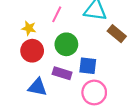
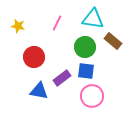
yellow star: (29, 28) -> (18, 26), moved
green circle: (66, 44) -> (85, 47), moved
purple rectangle: (62, 73) -> (62, 78), turned -54

